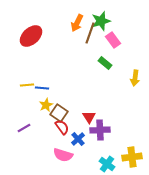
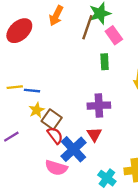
orange arrow: (77, 23) -> (56, 16), moved
green rectangle: (105, 63) -> (105, 62), turned 48
red triangle: (89, 117) -> (94, 134), moved
purple cross: (100, 130) -> (99, 106), moved
blue cross: (78, 139) -> (73, 149), size x1.6

